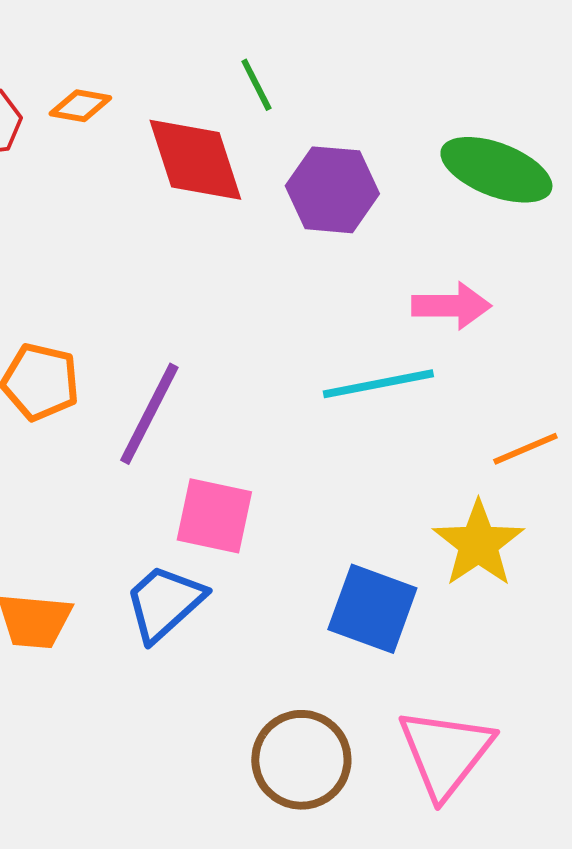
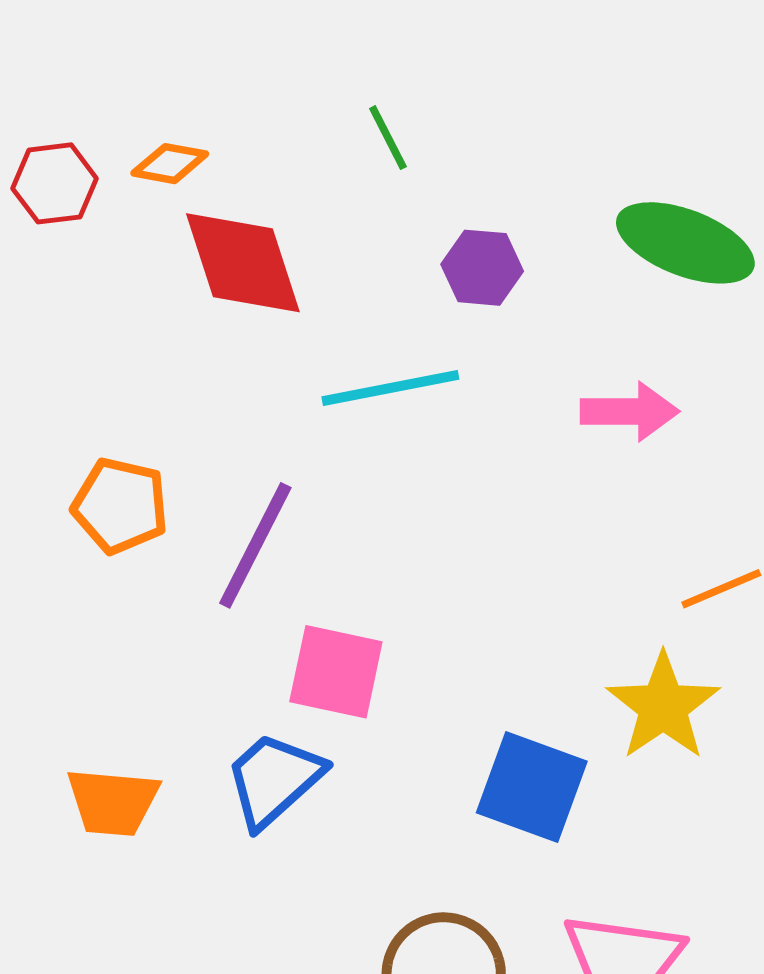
red diamond: (195, 160) -> (243, 263), moved
purple hexagon: (332, 190) -> (482, 268), size x0.7
cyan line: (378, 384) -> (390, 388), moved

